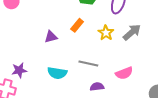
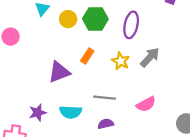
purple triangle: (51, 37) -> (59, 72), size x1.5
purple star: (19, 70) -> (38, 113), moved
purple semicircle: (97, 87) -> (106, 124), moved

